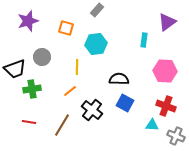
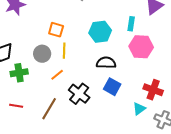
orange square: (66, 28) -> (56, 30), moved
cyan hexagon: (96, 44) -> (100, 32), moved
gray circle: (42, 57) -> (42, 54), moved
pink hexagon: (165, 71) -> (141, 47), moved
cyan triangle: (152, 125) -> (139, 109), turned -40

